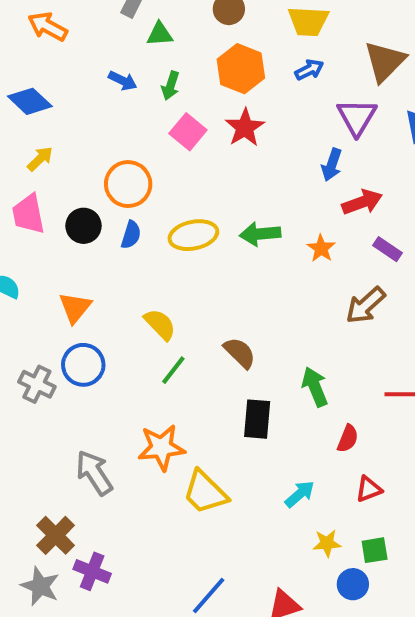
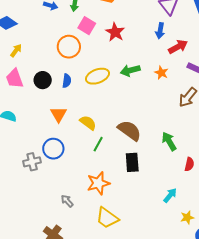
red star: (245, 128) -> (115, 32), moved
orange circle: (128, 184) -> (69, 47), moved
orange triangle: (75, 308) -> (58, 114), moved
brown semicircle: (240, 353) -> (129, 130), size x1.4
gray cross: (37, 384) -> (32, 162), turned -30
black rectangle: (257, 419) -> (132, 162), moved
gray arrow: (94, 473) -> (67, 201), size x0.6
yellow trapezoid: (205, 492) -> (107, 218), moved

